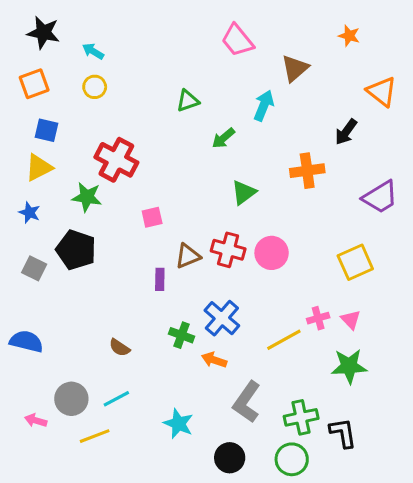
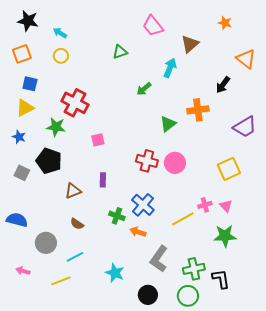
green triangle: (188, 101) -> (120, 52), moved
green triangle: (244, 192) -> (168, 124), moved
brown triangle: (188, 256) -> (73, 191), moved
gray circle: (71, 399) -> (46, 243), moved

